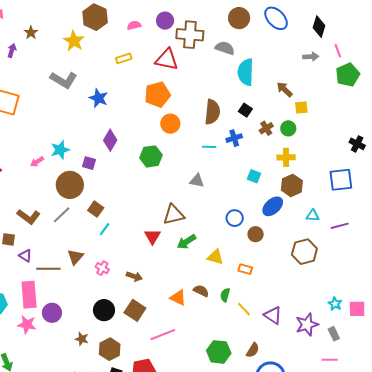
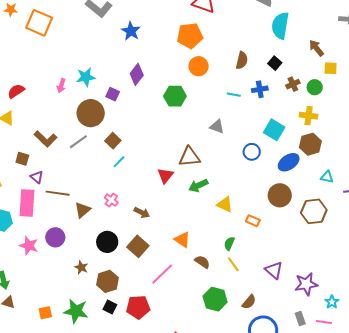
brown semicircle: (212, 112) -> (242, 60), size x0.7
pink arrow: (37, 162) -> (61, 86), turned -48
cyan square: (254, 176) -> (274, 130), size x1.5
blue circle: (235, 218) -> (252, 152), moved
brown circle: (256, 234) -> (280, 195), moved, size x1.5
brown triangle: (75, 257) -> (83, 210), moved
brown semicircle: (201, 291) -> (202, 262), moved
pink rectangle: (29, 295) -> (27, 203), moved
cyan star: (335, 304) -> (332, 302), moved
yellow line: (244, 309) -> (233, 264), moved
gray rectangle: (334, 334) -> (300, 319), moved
pink line: (163, 335) -> (162, 274), turned -30

